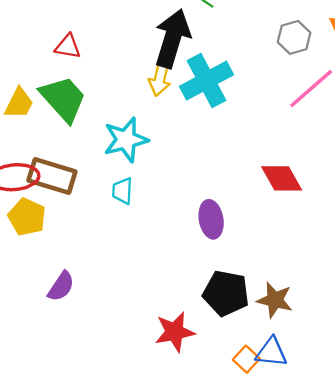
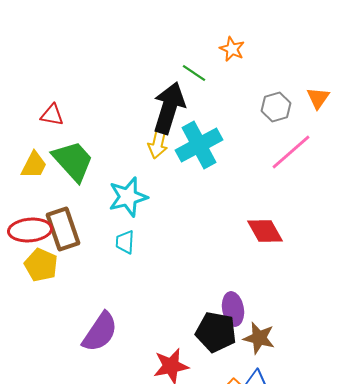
red triangle: (68, 46) -> (52, 115), moved
brown rectangle: (52, 176) -> (63, 229), turned 54
purple ellipse: (211, 219) -> (233, 309), moved
purple semicircle: (61, 286) -> (100, 332), moved, size x1.5

